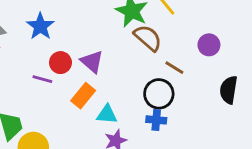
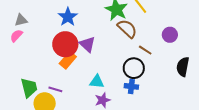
blue star: (40, 26) -> (68, 17), moved
red circle: (60, 63) -> (65, 44), size x1.6
purple line: (42, 79) -> (55, 89), moved
orange rectangle: (83, 96) -> (68, 60), moved

